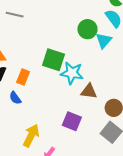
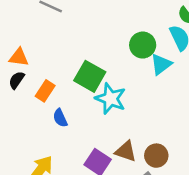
brown triangle: (89, 91) -> (126, 151), moved
blue semicircle: (15, 98) -> (60, 118), moved

